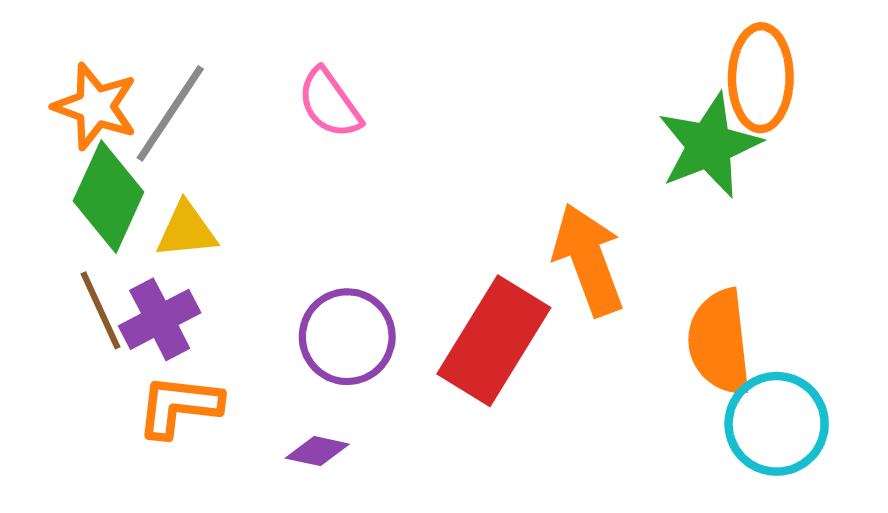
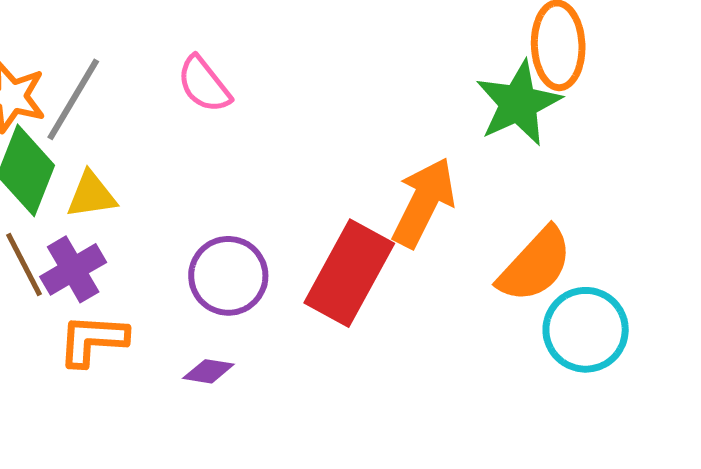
orange arrow: (588, 260) -> (424, 202), turned 50
orange semicircle: (719, 342) -> (535, 265), turned -128

